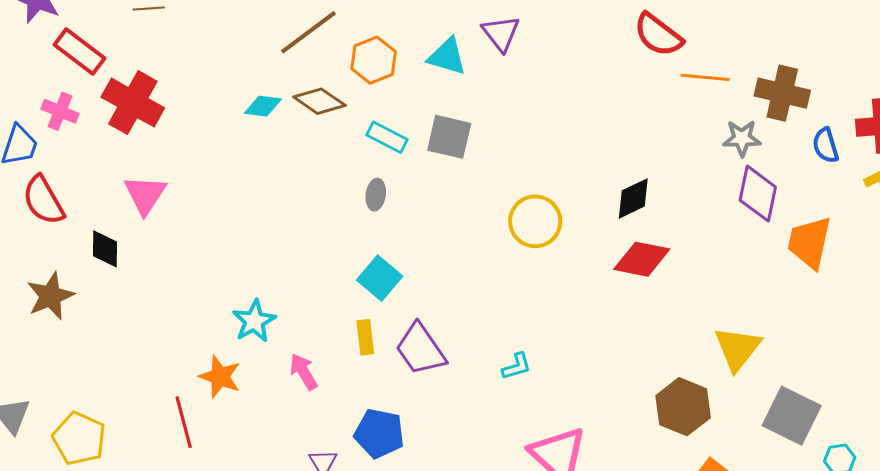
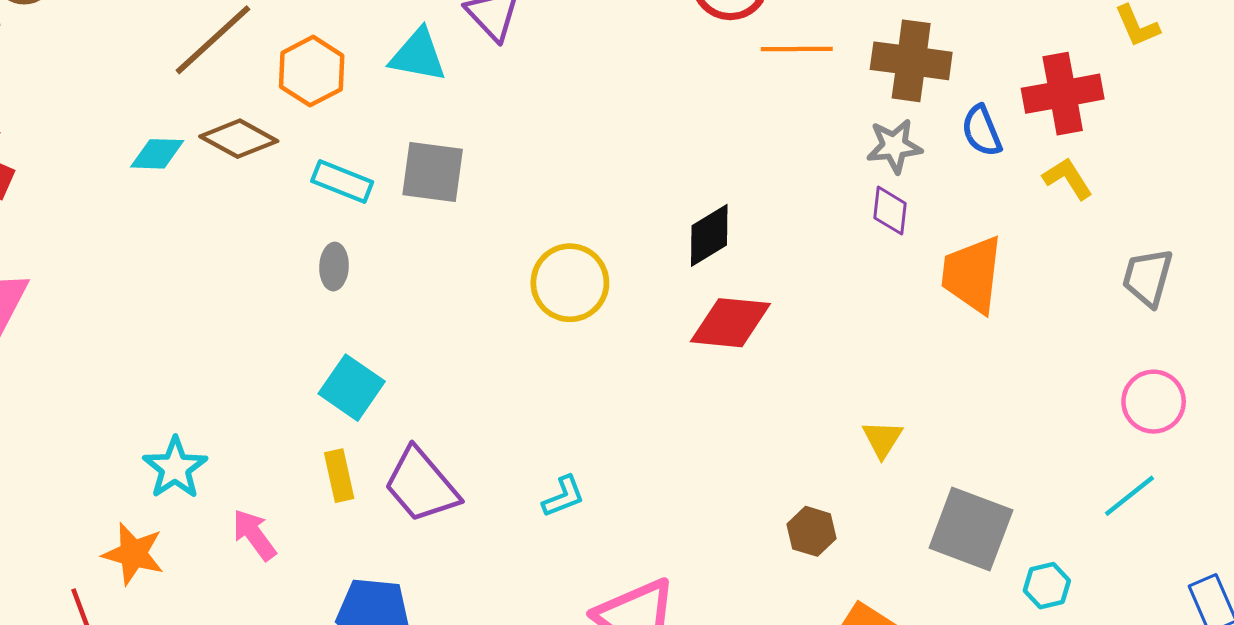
gray star: (742, 138) -> (894, 146), moved
purple diamond: (758, 194) -> (890, 211), size x0.6
yellow triangle: (737, 348) -> (882, 439), size x0.6
brown hexagon: (683, 407) -> (812, 531), size x0.6

